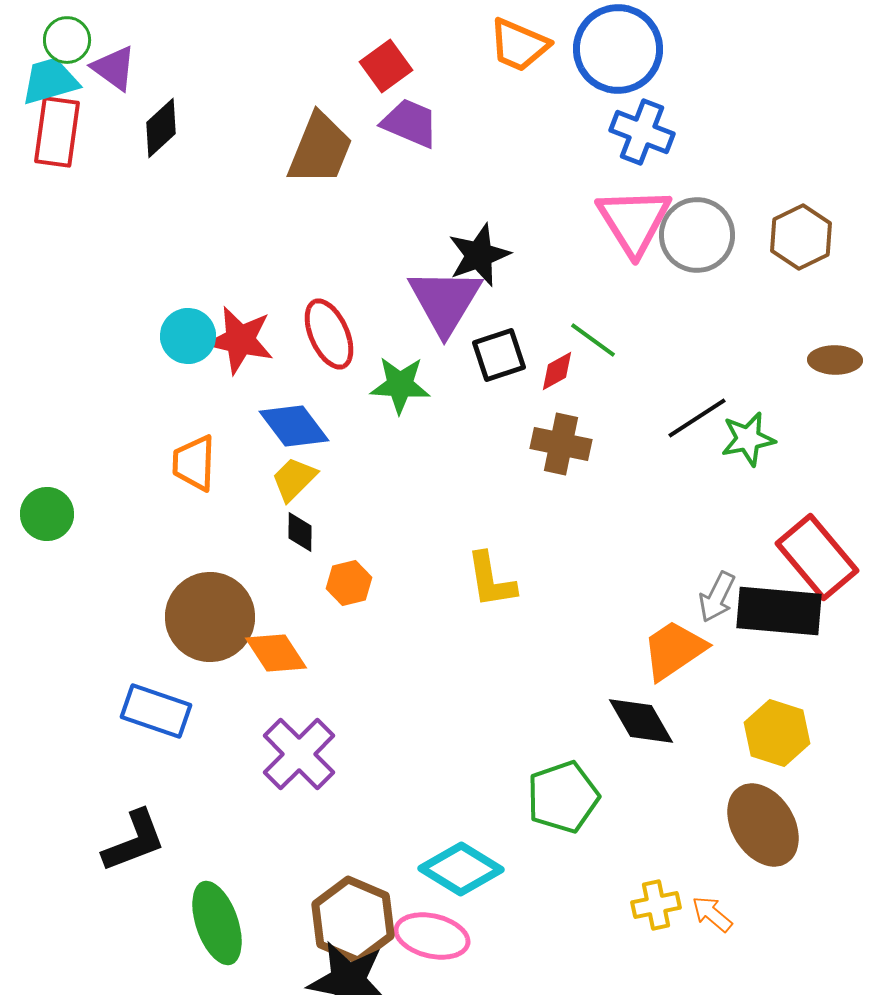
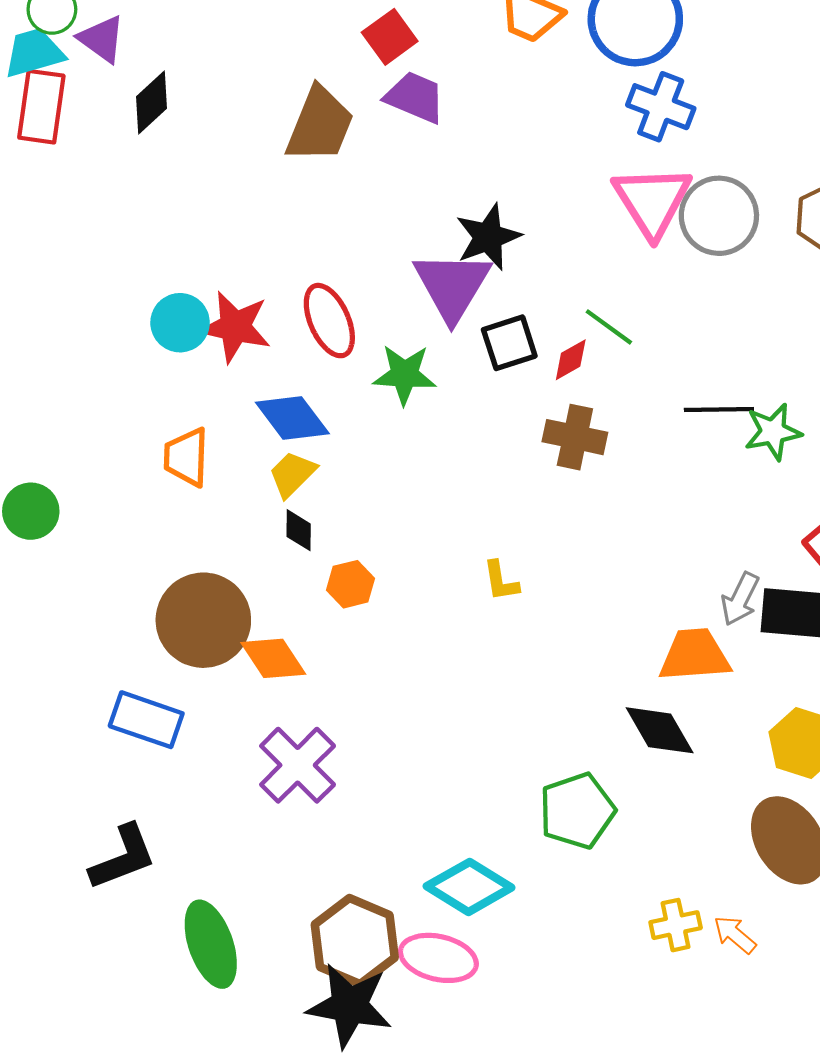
black line: (697, 418) -> (719, 410), turned 32
yellow L-shape: (491, 580) -> (501, 581), size x0.7
orange trapezoid: (674, 650) -> (695, 655), turned 30

